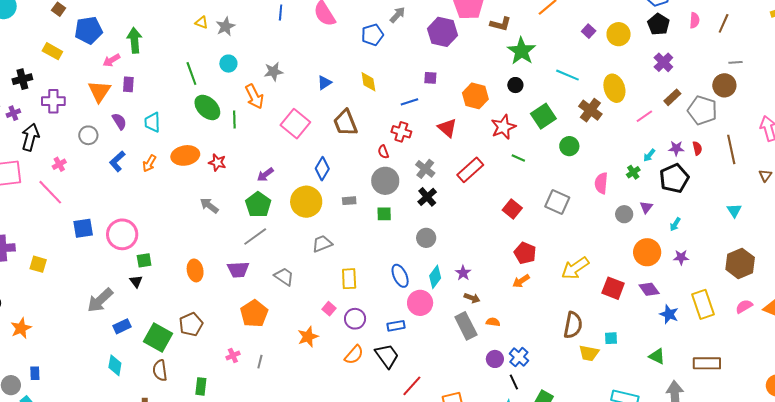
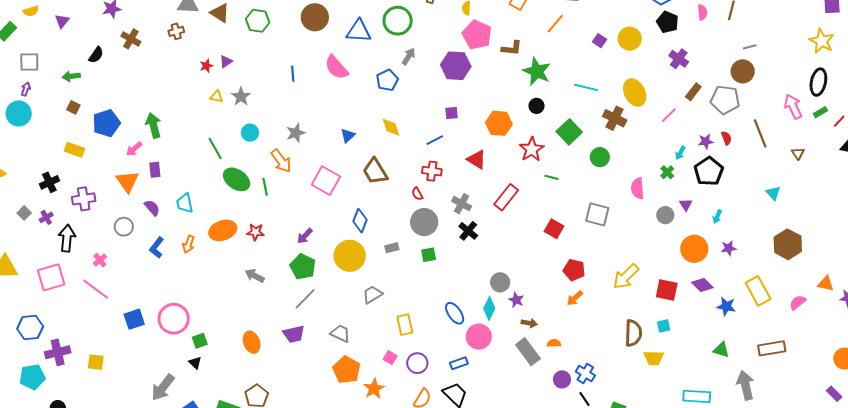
gray circle: (426, 238) -> (500, 282), moved
pink semicircle: (744, 306) -> (798, 303), moved
orange pentagon: (254, 314) -> (346, 370), moved
cyan square: (611, 338) -> (664, 326), moved

